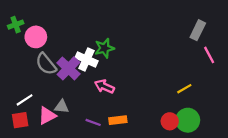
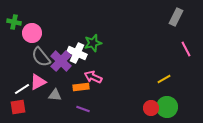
green cross: (16, 25) -> (14, 22), turned 32
gray rectangle: (198, 30) -> (176, 17), moved
pink triangle: (47, 116) -> (38, 82), moved
orange rectangle: (118, 120) -> (81, 87), moved

